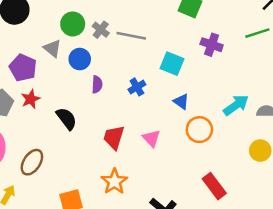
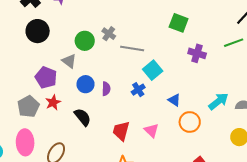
gray cross: (101, 30) -> (109, 34), moved
blue circle: (80, 59) -> (85, 84), moved
cyan square: (172, 64) -> (153, 70), moved, turned 30

